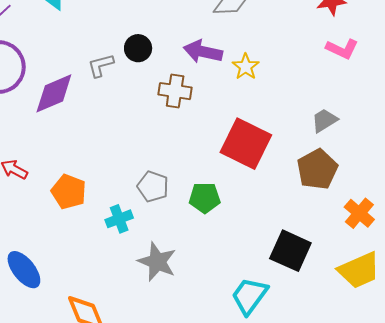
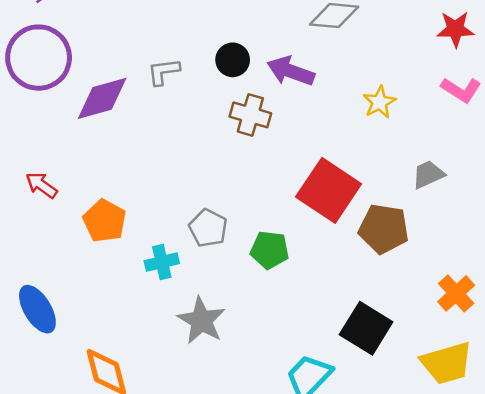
black circle: (138, 48) -> (233, 60), moved
yellow star: (246, 67) -> (379, 102), moved
brown pentagon: (317, 169) -> (384, 229), moved, turned 30

